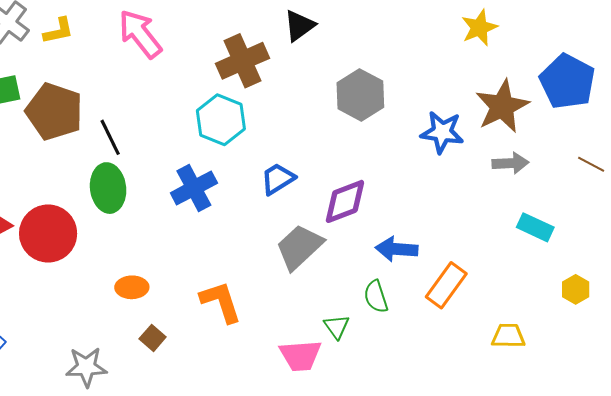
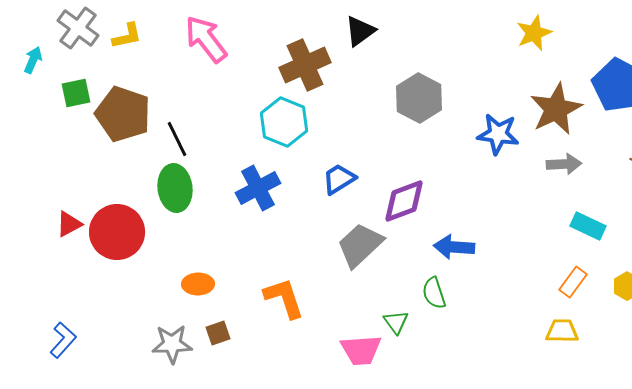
orange rectangle: (446, 285) -> (573, 282), moved, size x0.7
brown square: (153, 338) -> (218, 333), turned 30
gray star: (86, 367) -> (172, 344), moved

